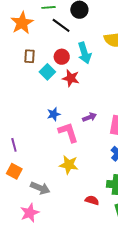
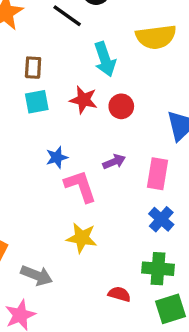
brown rectangle: (29, 56) -> (33, 68), moved
red circle: (62, 57) -> (121, 106), moved
cyan square: (47, 72) -> (37, 102), moved, turned 35

